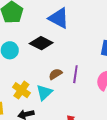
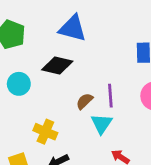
cyan triangle: (44, 92) -> (102, 124), moved

